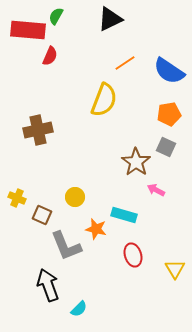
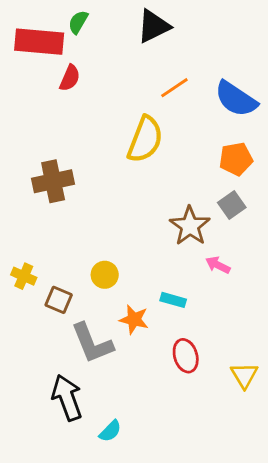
gray square: (166, 147) -> (232, 205), turned 30
cyan rectangle: (124, 215) -> (173, 300), size x0.7

